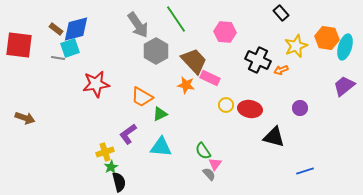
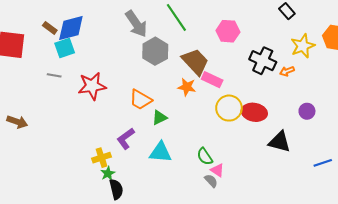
gray line: (58, 58) -> (54, 75), moved
yellow circle: (226, 105) -> (229, 108), size x1.6
pink triangle: (215, 164) -> (217, 170), turned -32
blue line: (305, 171) -> (323, 163), moved

